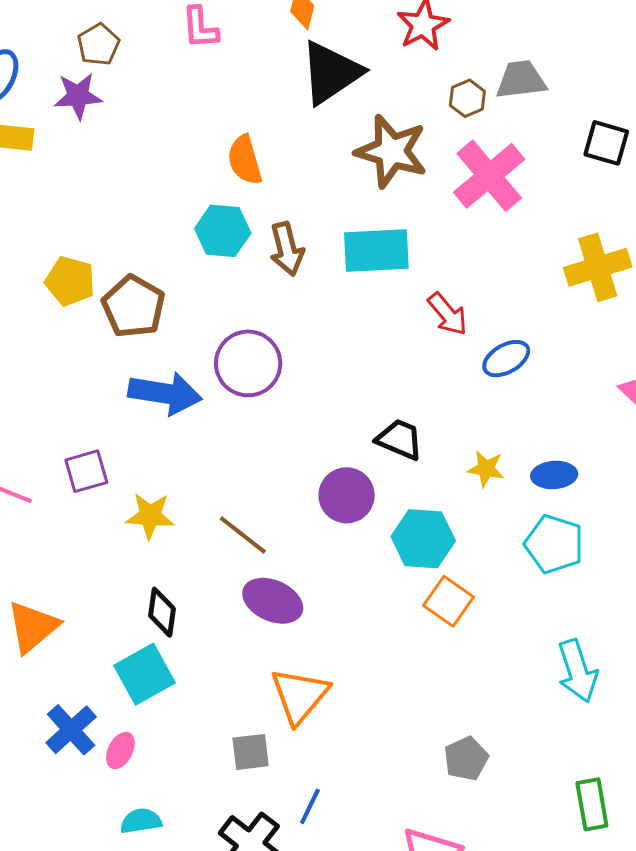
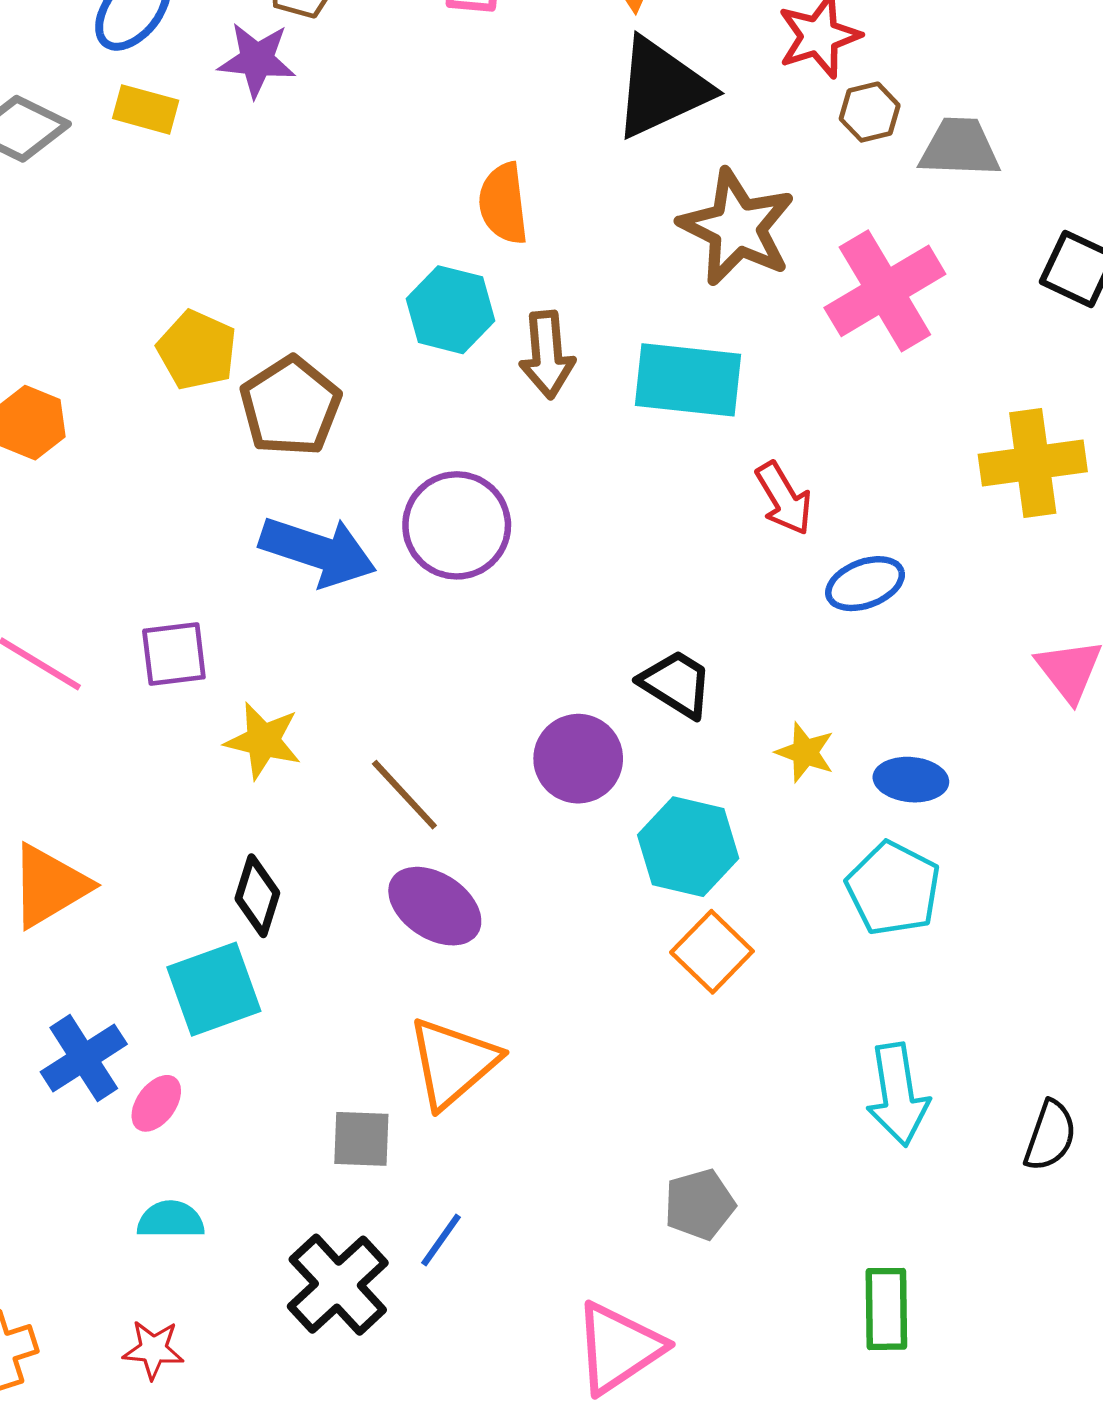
brown hexagon: (467, 98) -> (870, 112), moved

